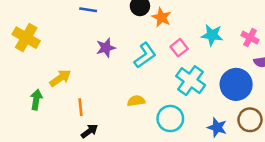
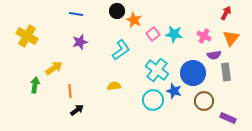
purple star: (106, 48) -> (80, 42), moved
pink square: (179, 48) -> (153, 34), moved
cyan circle: (170, 119) -> (153, 100), moved
blue star: (217, 127) -> (174, 91), moved

